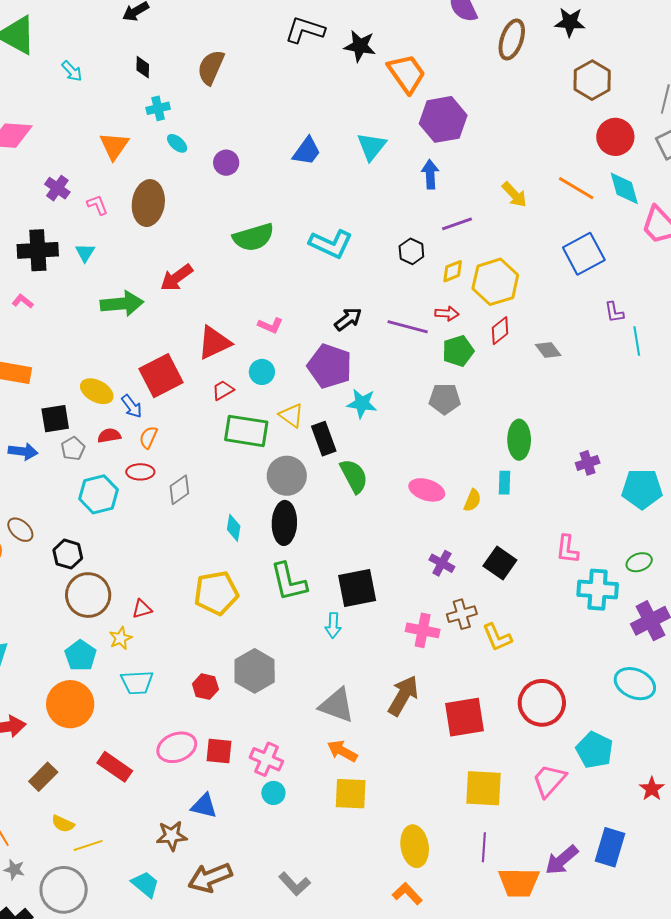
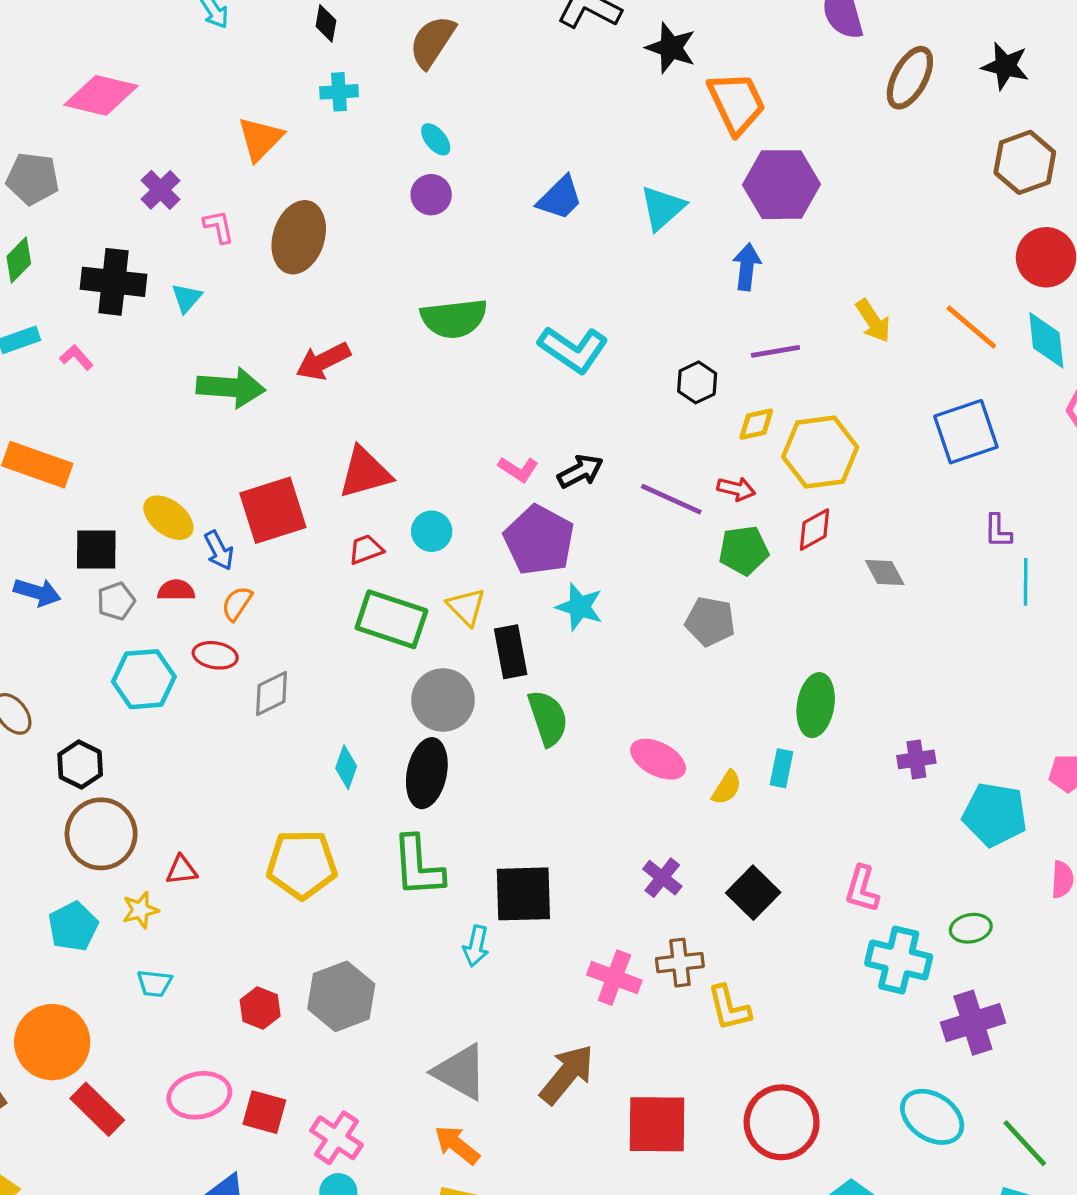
cyan ellipse: (177, 143) -> (436, 139), moved
pink L-shape: (270, 325) -> (518, 469), moved
cyan trapezoid: (137, 682) -> (154, 983), size x0.7
orange circle: (70, 704) -> (52, 1042), moved

